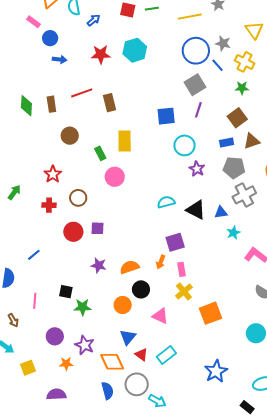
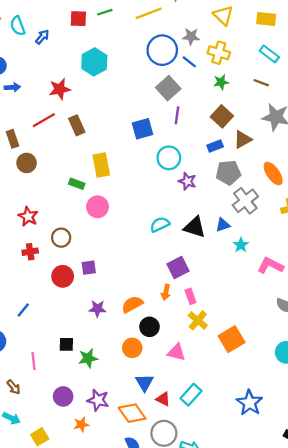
red star: (101, 54) -> (60, 89), moved
brown circle: (70, 136) -> (27, 163), moved
green rectangle: (100, 153) -> (77, 184), turned -32

